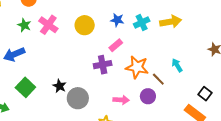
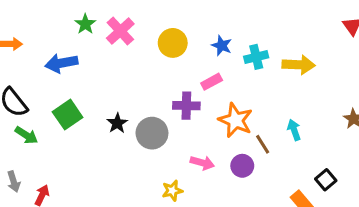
gray circle: (78, 98) -> (152, 133), moved

